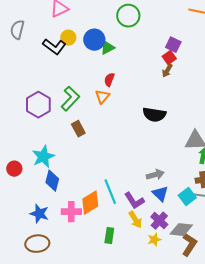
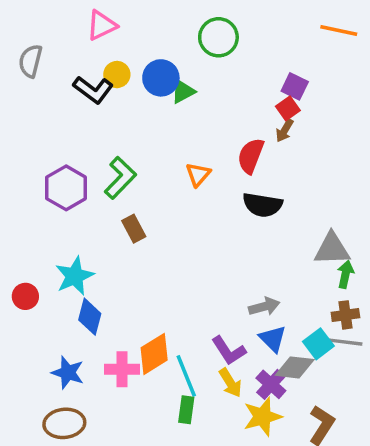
red semicircle: (109, 80) -> (251, 156), moved, size x1.5
orange triangle: (102, 97) -> (198, 174), moved
cyan line: (110, 192) -> (186, 376), moved
gray diamond: (181, 230) -> (295, 367), moved
yellow star: (154, 240) -> (262, 417), size x1.6

